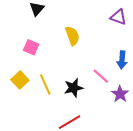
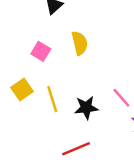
yellow semicircle: (72, 36) -> (80, 43), moved

